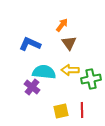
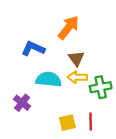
orange arrow: (62, 25) -> (69, 27), size x1.6
brown triangle: (69, 43) -> (76, 58), moved
purple cross: (32, 87) -> (22, 103), moved

